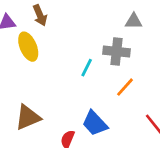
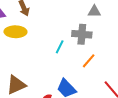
yellow ellipse: (28, 47) -> (15, 32), turned -65

